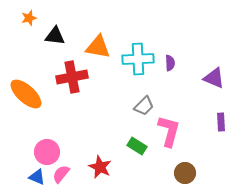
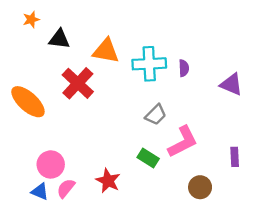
red cross: (72, 77) -> (78, 83), turned -36
purple rectangle: (221, 122) -> (235, 157), moved
pink L-shape: (169, 131) -> (183, 142), turned 48

